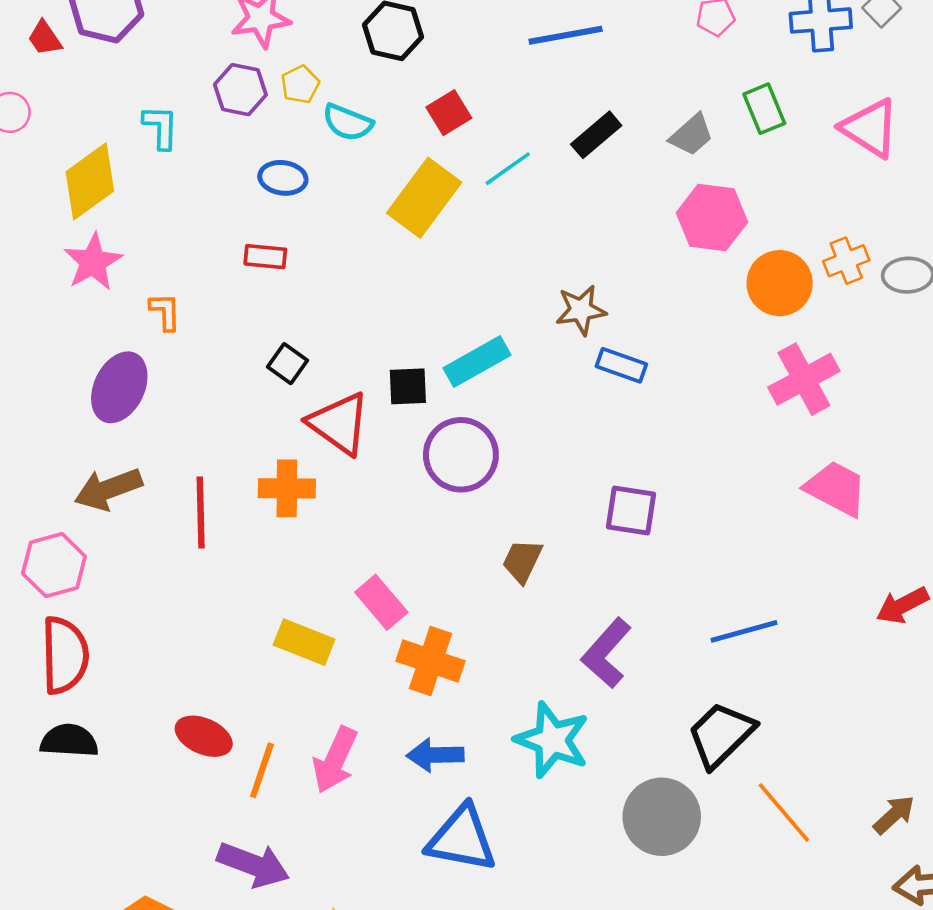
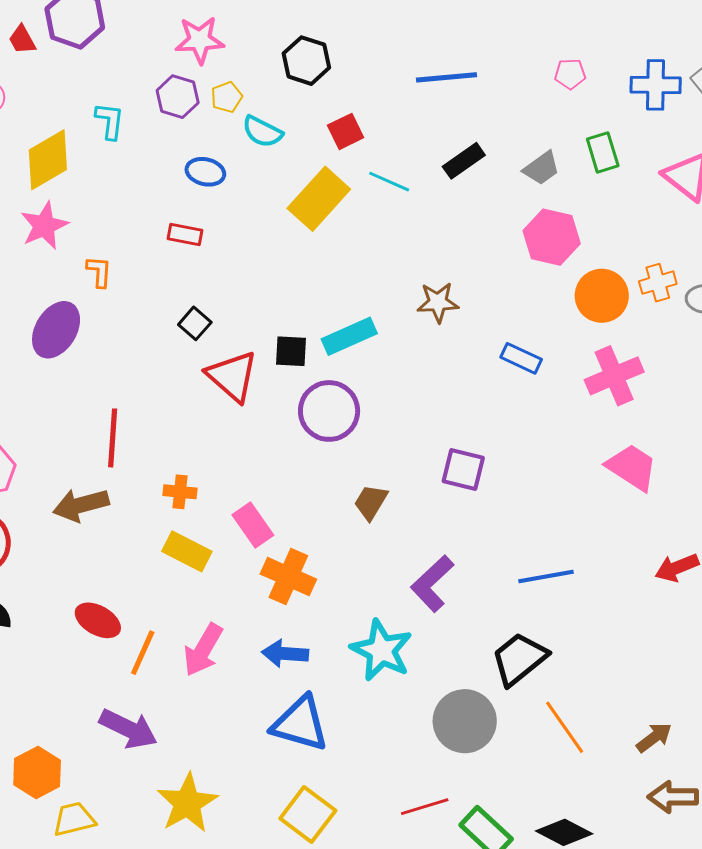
cyan line: (508, 169) -> (389, 182), turned 54
blue rectangle: (621, 365) -> (521, 358), moved
orange cross: (287, 488) -> (180, 492), moved, size x0.7
brown arrow: (108, 489) -> (81, 505), moved

